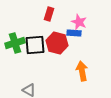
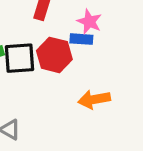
orange arrow: (82, 71) -> (94, 99), turned -90

